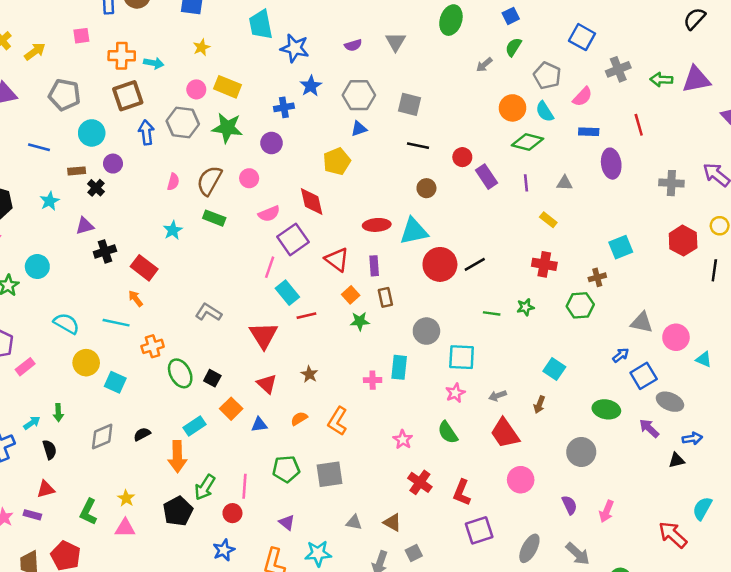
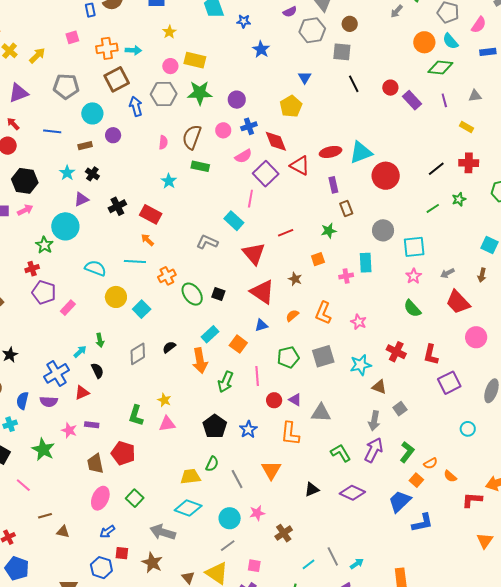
blue star: (295, 48) -> (244, 21), size x0.6
gray hexagon: (359, 95) -> (312, 30), moved
blue cross: (284, 107) -> (249, 126), moved
blue triangle: (359, 129) -> (305, 77), turned -32
black line: (418, 146) -> (354, 84), turned 60
black cross: (96, 188) -> (92, 174), moved
brown circle: (426, 188) -> (350, 24), moved
purple triangle: (85, 226) -> (81, 199), moved
red triangle: (337, 260) -> (300, 166), moved
black line: (475, 264) -> (436, 169), moved
cyan circle: (37, 267) -> (65, 226), size x1.4
cyan rectangle: (287, 293) -> (234, 221), moved
orange square: (351, 295) -> (318, 259), moved, turned 32
green line: (492, 313) -> (433, 208), turned -32
cyan square: (115, 382) -> (142, 309), turned 30
red triangle: (267, 384) -> (262, 292), size x1.5
orange square: (231, 409) -> (238, 344), moved
pink star: (403, 440) -> (359, 322), moved
red triangle: (46, 489) -> (82, 393), moved
black pentagon: (178, 511) -> (215, 426), moved
red circle: (232, 513) -> (274, 400), moved
gray triangle: (354, 522) -> (321, 413), moved, size x1.5
cyan star: (318, 553) -> (361, 365), moved

